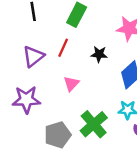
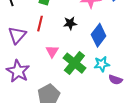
purple star: (26, 100) -> (18, 71), turned -30
green cross: (94, 124) -> (74, 63), moved

